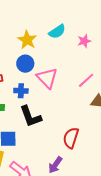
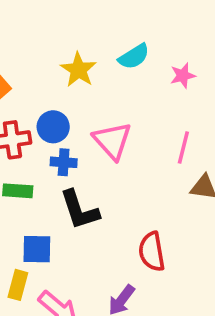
blue circle: (25, 64) -> (53, 127), moved
pink line: (86, 80) -> (183, 148), turned -36
red semicircle: (71, 138) -> (152, 252), turned -30

